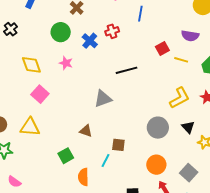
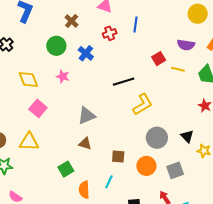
red cross: (112, 31) -> (110, 33), moved
yellow L-shape: (180, 98) -> (143, 104), moved
gray triangle: (103, 99) -> (87, 116), moved
cyan line: (105, 160) -> (109, 182), moved
orange circle: (156, 165) -> (146, 166), moved
gray square: (189, 173) -> (175, 170), moved, turned 30

